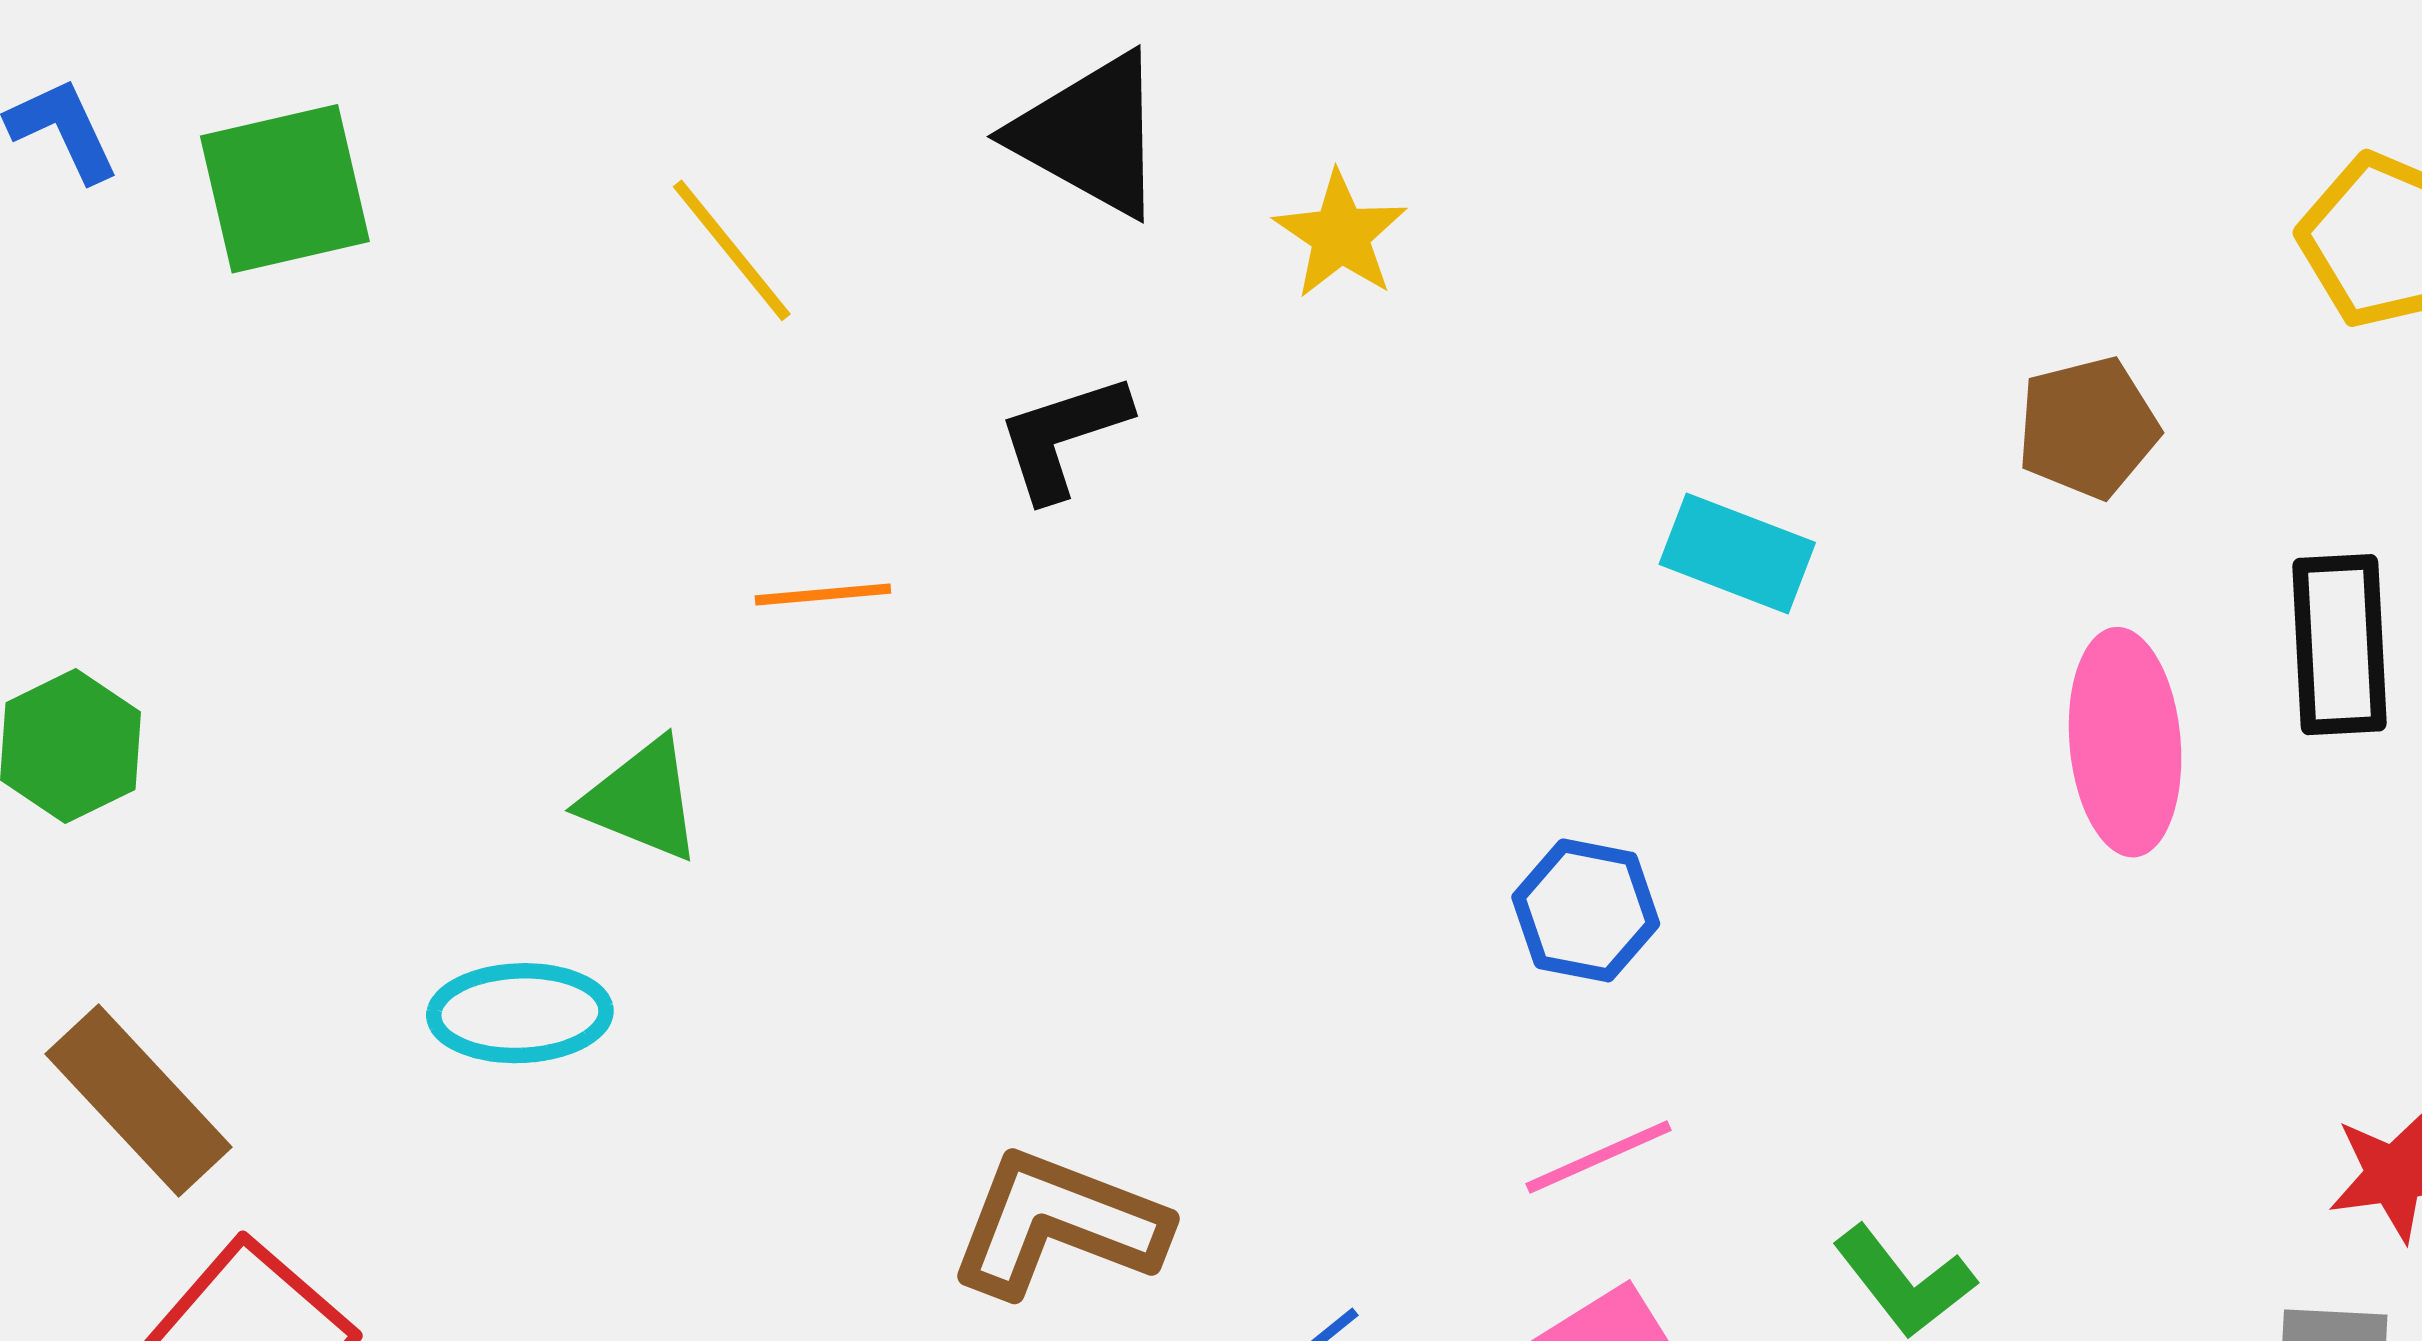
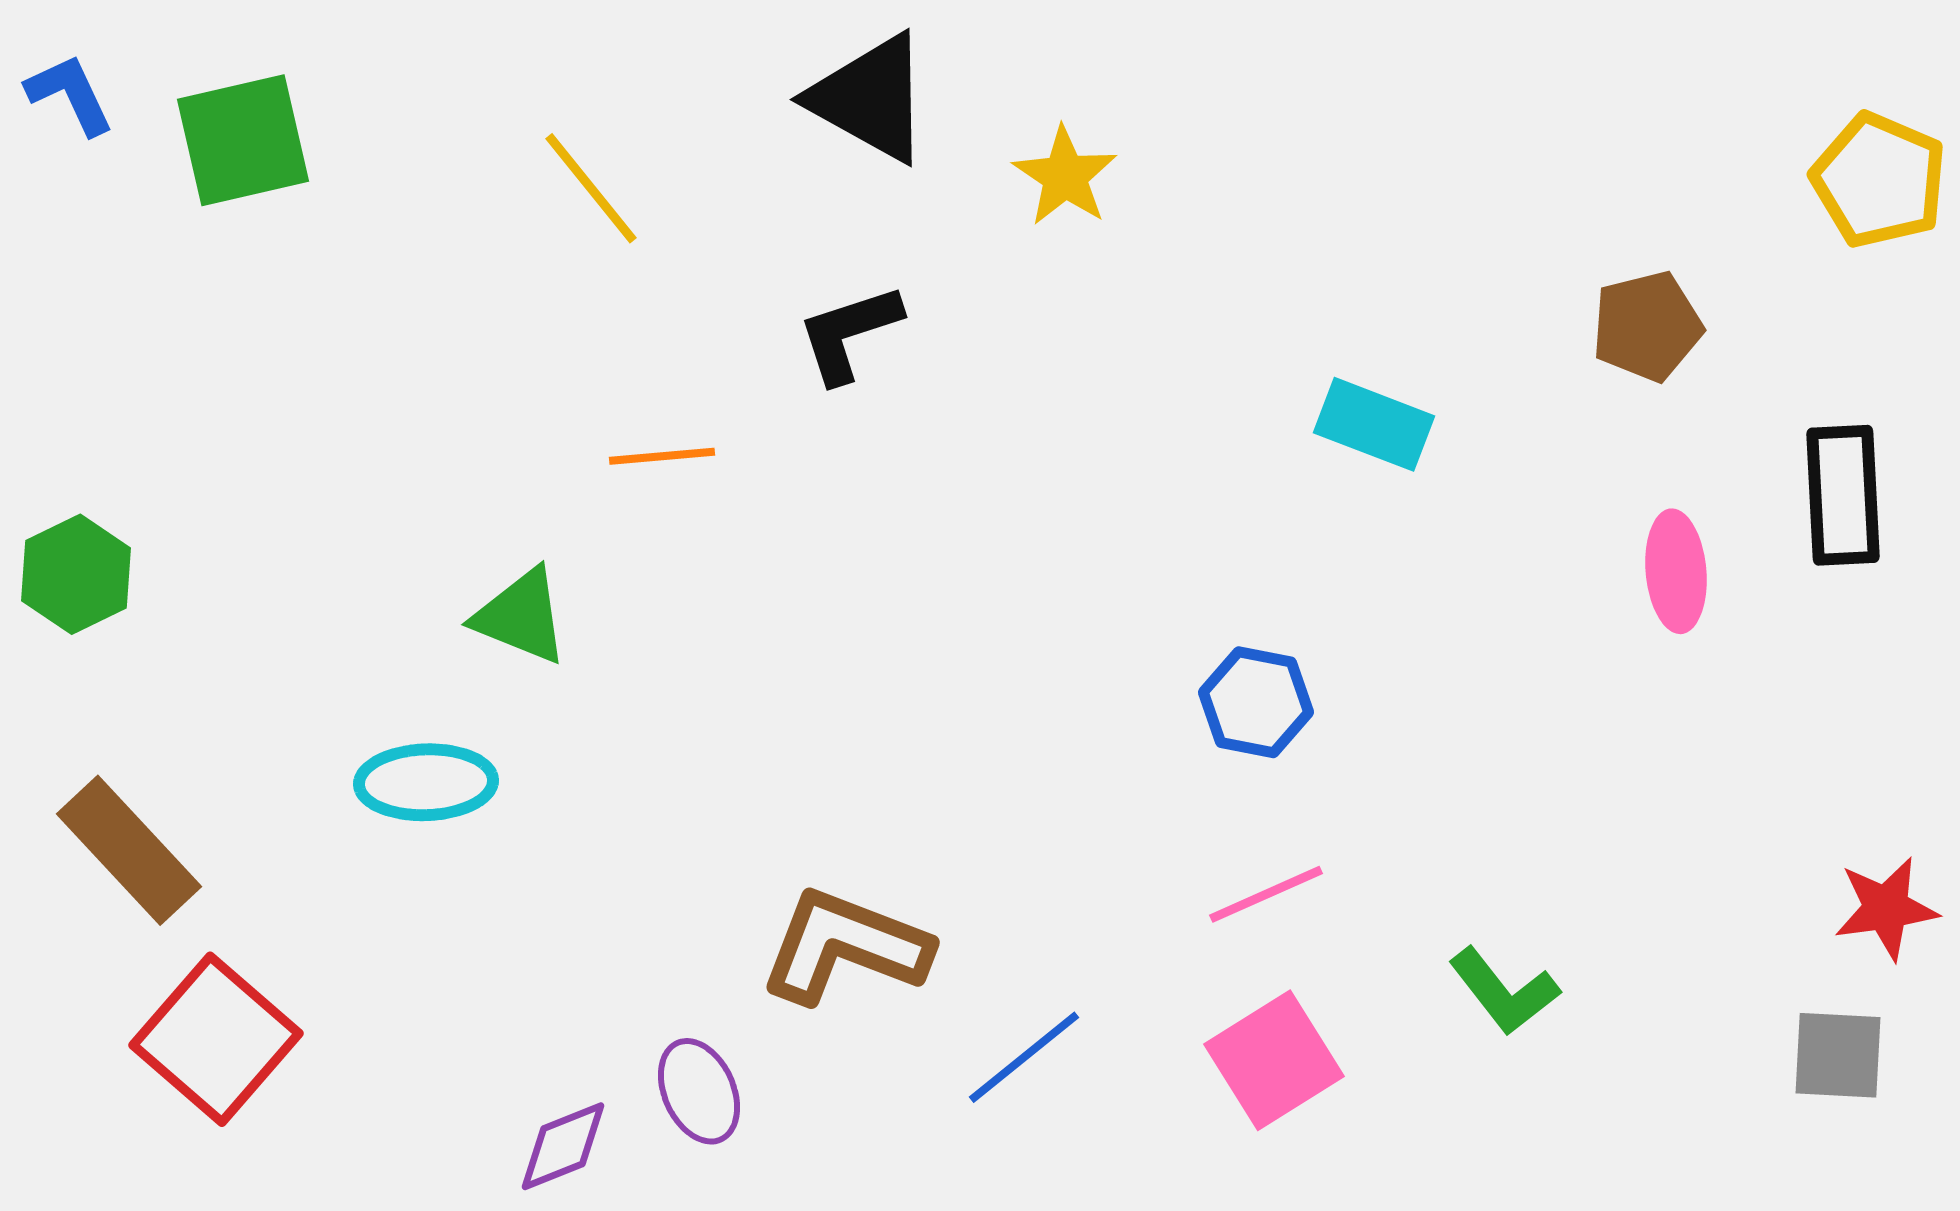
pink ellipse: (2125, 742) -> (1676, 571), size x0.7

